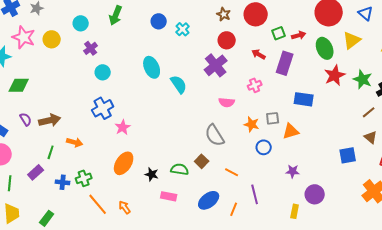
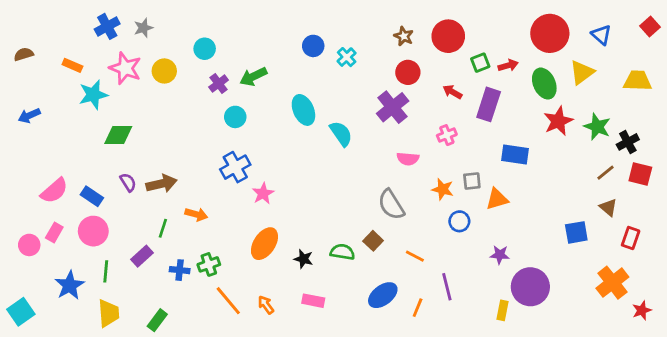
green arrow: (116, 15) -> (253, 77), moved, turned 42
purple circle: (315, 194) -> (530, 287), size x1.4
pink rectangle: (169, 196) -> (313, 301), moved

